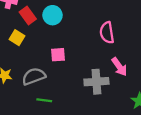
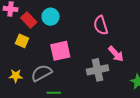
pink square: (58, 55) -> (60, 51), size x1.5

